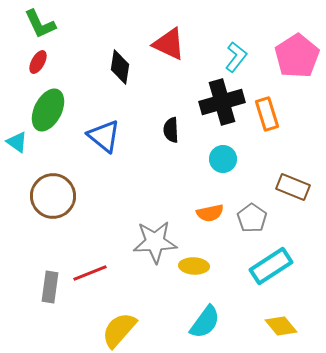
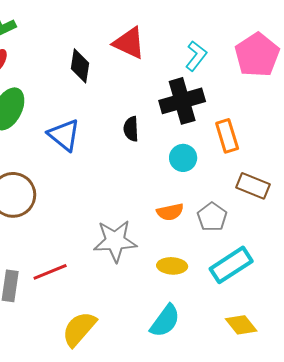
orange rectangle: (267, 114) -> (227, 136), moved
yellow ellipse: (194, 266) -> (172, 266), moved

